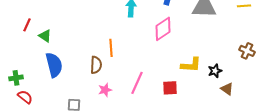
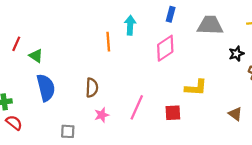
orange line: (111, 48) -> (108, 42), moved
black star: (215, 71) -> (236, 54), moved

